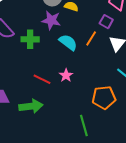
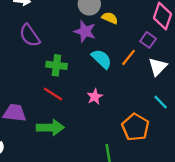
green cross: (30, 39) -> (56, 65), moved
red line: (42, 79) -> (53, 94), moved
orange pentagon: (104, 98) -> (135, 127), turned 30

